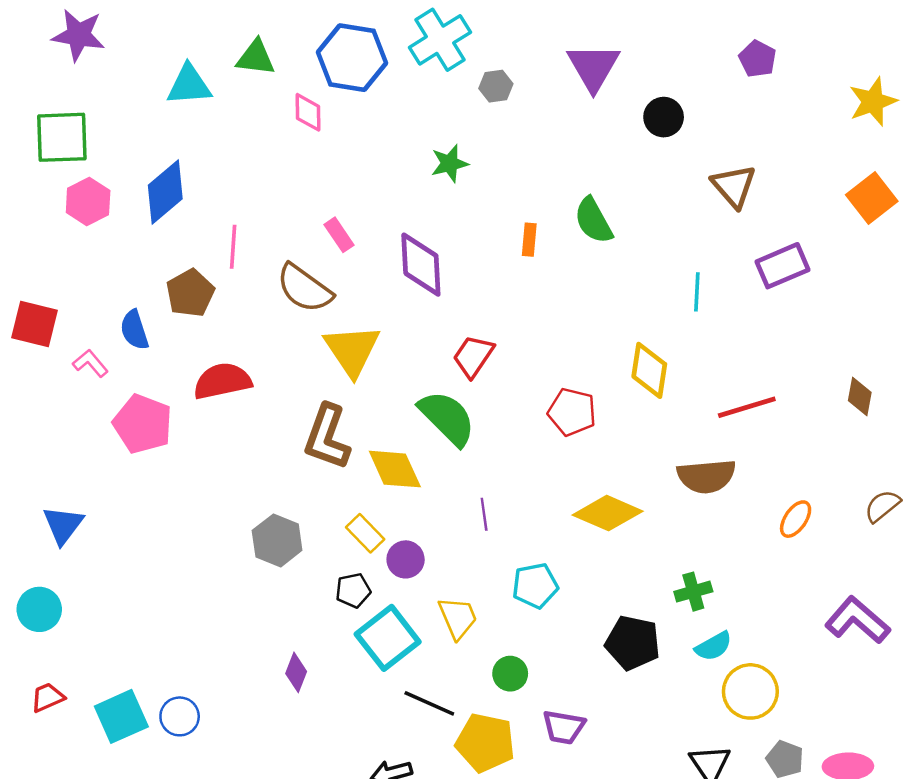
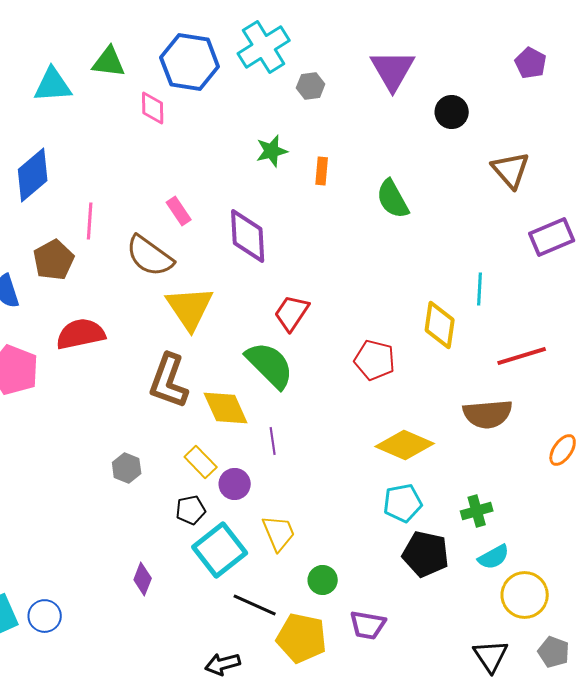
orange rectangle: (529, 240) -> (322, 171), moved
cyan line: (697, 292) -> (480, 289), moved
purple line: (484, 514) -> (273, 441), moved
gray hexagon: (277, 540) -> (127, 468), size x0.7
cyan pentagon: (535, 586) -> (403, 503), moved

